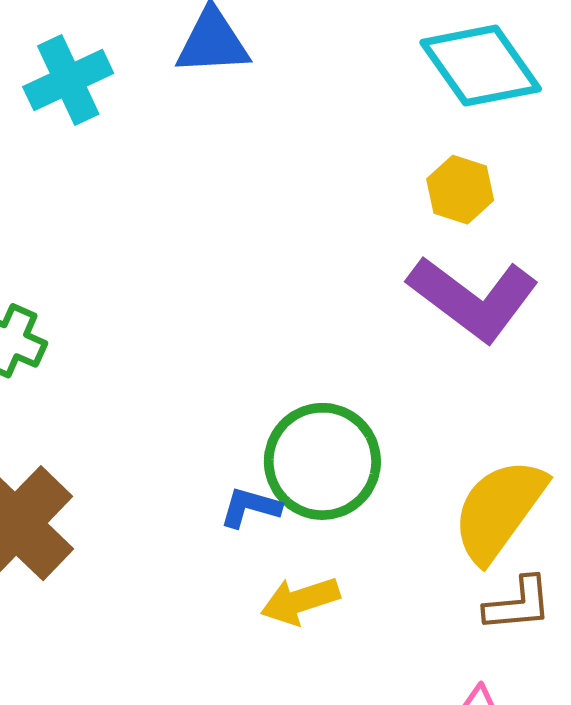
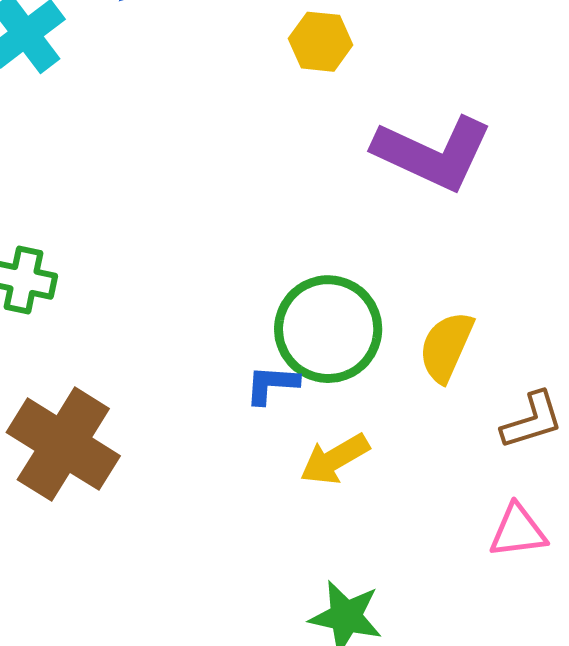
yellow hexagon: (460, 190) -> (321, 42), moved
yellow semicircle: (499, 510) -> (446, 347), moved, size x0.7

